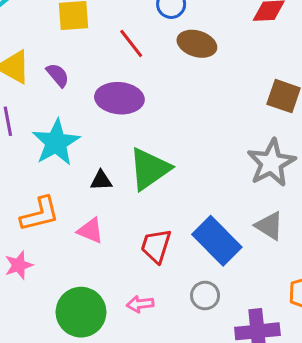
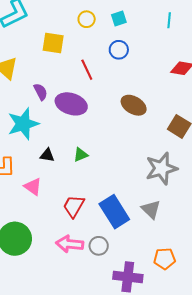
brown ellipse: (197, 44) -> (134, 105), moved
purple semicircle: (58, 75) -> (41, 92), moved
green triangle: (149, 169) -> (81, 155), size x0.5
pink arrow: (140, 304) -> (70, 244), moved, size x1.5

